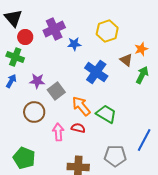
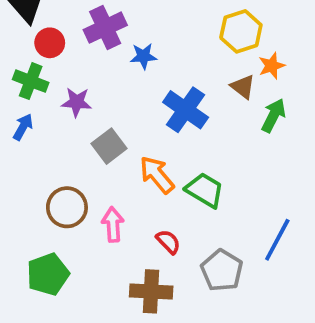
yellow hexagon: (107, 31) -> (241, 31), moved
purple star: (37, 81) -> (77, 102), moved
brown circle: (34, 112) -> (67, 207), moved
red semicircle: (78, 128) -> (168, 242), moved, turned 32
gray pentagon: (115, 156) -> (222, 270), turned 30
green pentagon: (24, 158) -> (48, 274), turned 30

